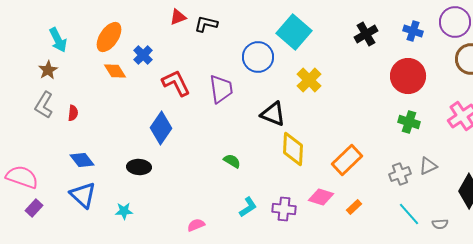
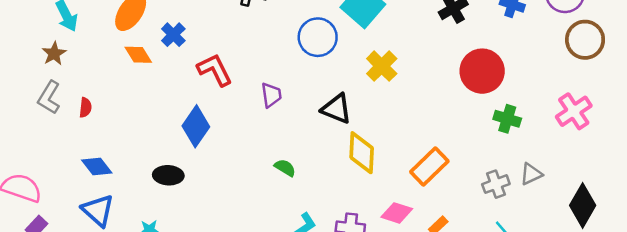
red circle: (408, 76) -> (482, 71), moved
purple trapezoid: (221, 89) -> (271, 95), moved, size x0.7

